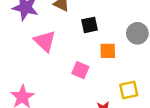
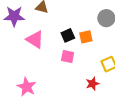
black square: (89, 25) -> (68, 35), moved

